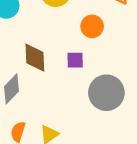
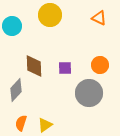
orange circle: (92, 26) -> (100, 65), moved

